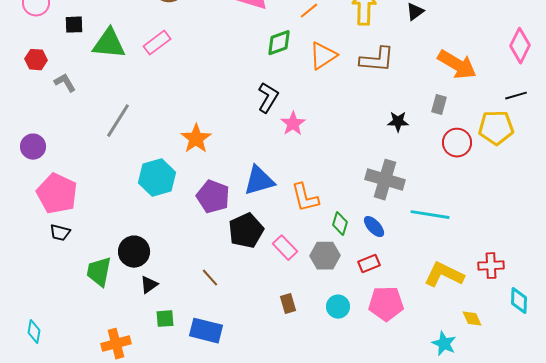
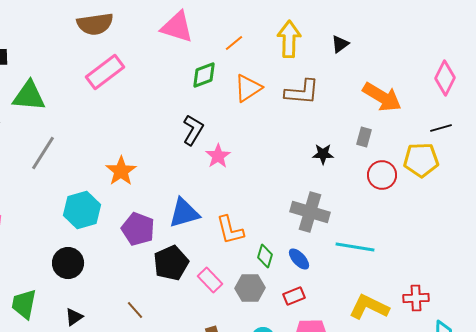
pink rectangle: (157, 43) -> (105, 72), moved, size x1.4
green triangle: (109, 44) -> (29, 96), moved
black circle: (134, 252) -> (68, 263), moved

